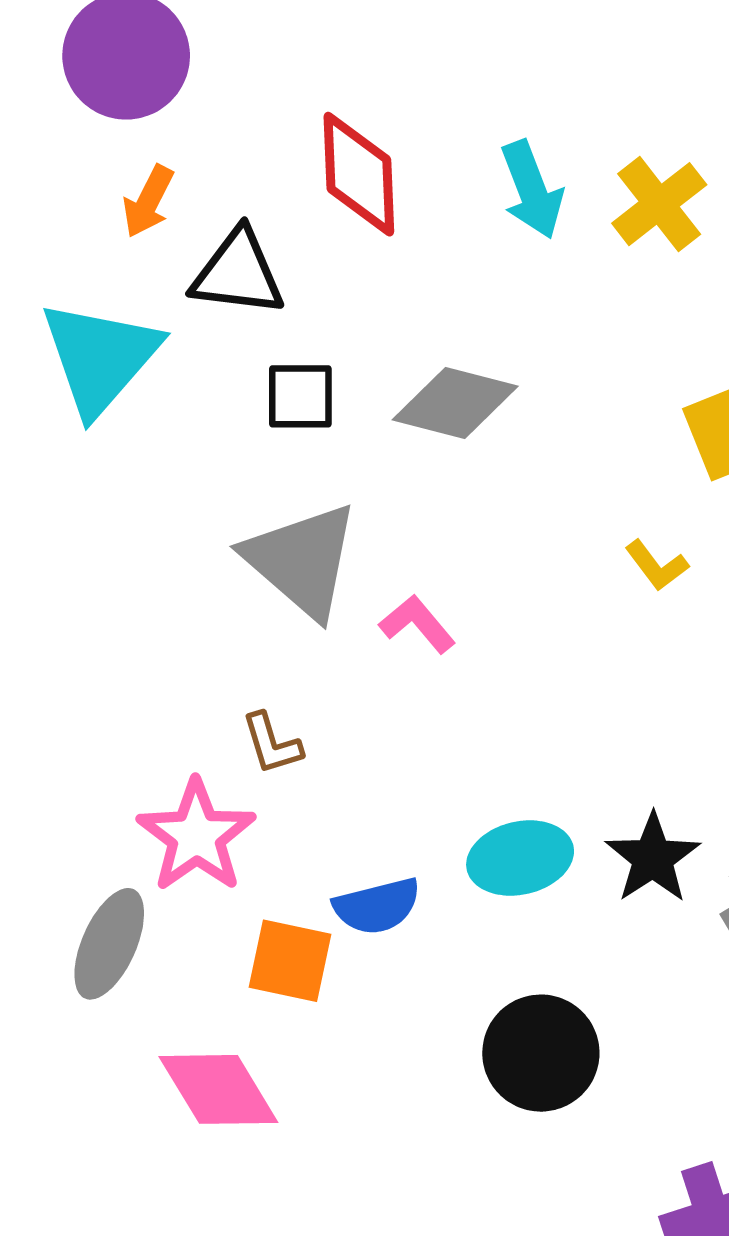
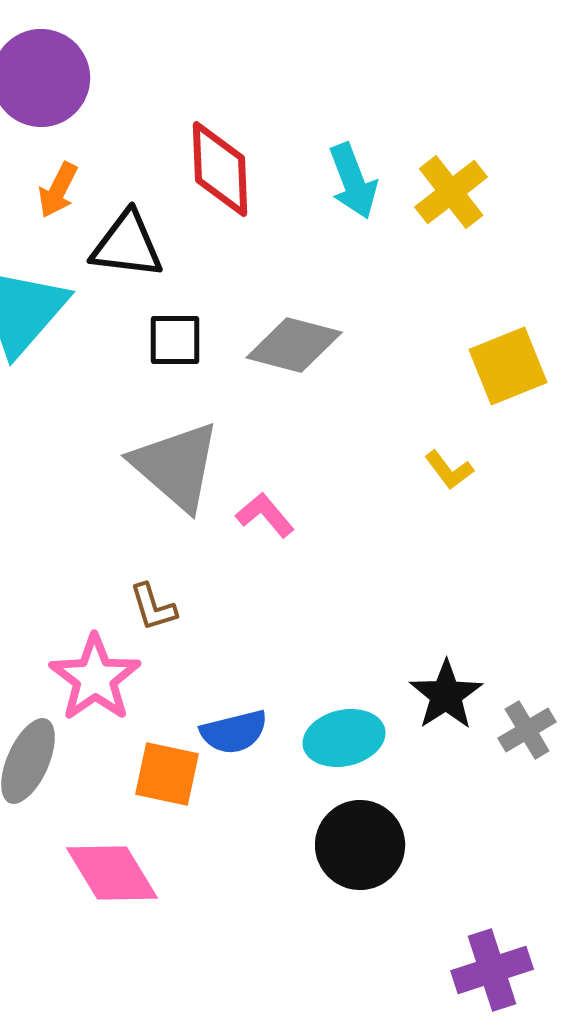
cyan ellipse: (520, 858) -> (344, 738), moved

